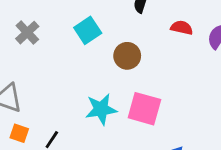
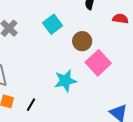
pink square: (144, 109) -> (98, 63), moved, turned 35

